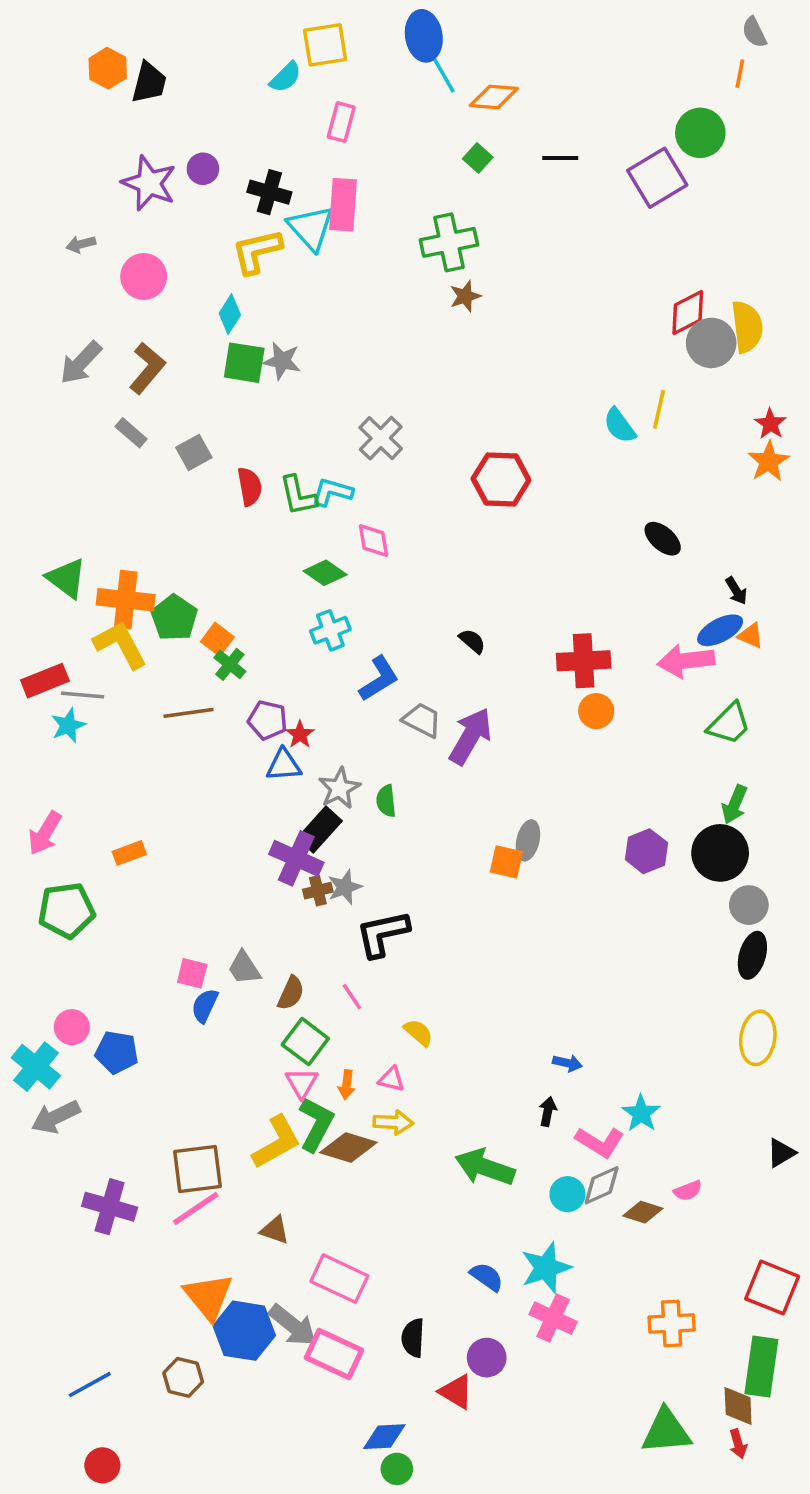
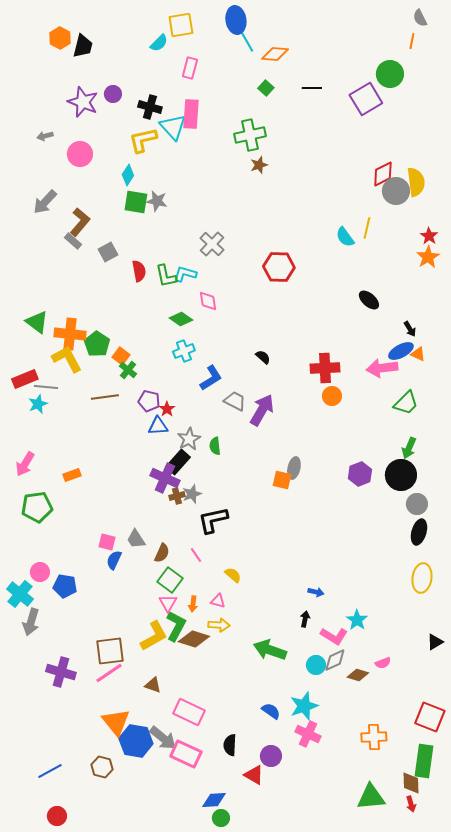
brown L-shape: (147, 368) -> (80, 222), moved
gray arrow: (56, 1117) -> (31, 622), turned -48

